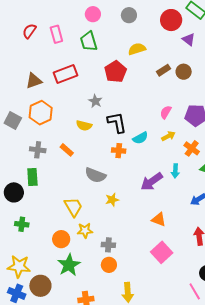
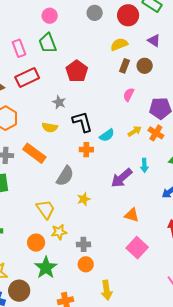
gray circle: (129, 15) -> (95, 13), moved
pink rectangle: (56, 34) -> (19, 48), moved
purple triangle: (189, 40) -> (154, 41), moved
yellow semicircle: (137, 49) -> (119, 44), moved
brown rectangle: (164, 70) -> (125, 66), turned -32
pink semicircle: (166, 112) -> (129, 95), moved
orange cross: (192, 148) -> (156, 133), moved
orange rectangle: (67, 150) -> (34, 153), size x1.6
gray semicircle: (95, 175) -> (65, 176), turned -75

